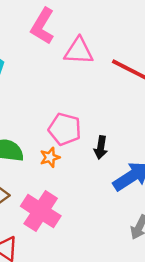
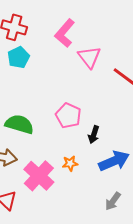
pink triangle: (79, 51) -> (89, 57), turned 40
orange star: (50, 157) -> (70, 163), moved

